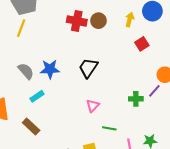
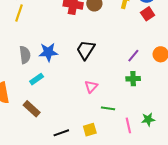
red square: (142, 44) -> (148, 14), moved
gray semicircle: (26, 71) -> (25, 55), turned 36
purple line: (154, 91) -> (133, 56), moved

